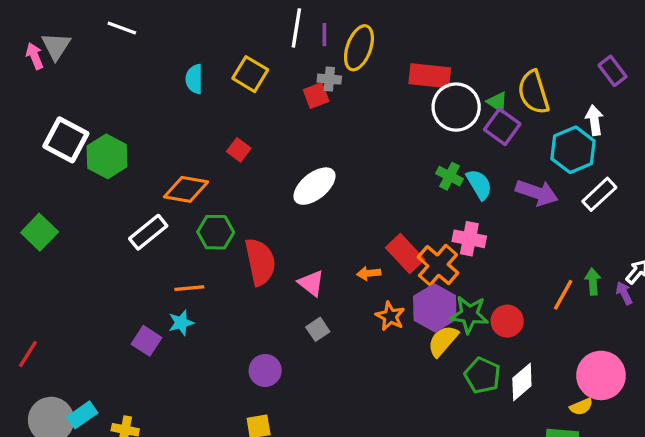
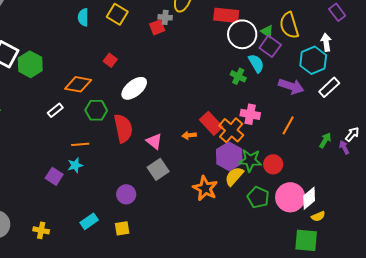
cyan semicircle: (479, 184) -> (256, 63), moved
white ellipse: (314, 186) -> (134, 88), moved
white rectangle: (148, 232) -> (55, 110), size x0.7
green arrow: (593, 282) -> (325, 140), turned 35
orange line: (563, 295) -> (288, 125), moved
orange star: (390, 316) -> (205, 188), moved, size x1.4
gray square: (318, 329) -> (158, 169), size x1.5
pink circle: (601, 375) -> (290, 197), moved
white diamond: (522, 382) -> (309, 198), moved
cyan rectangle: (82, 415) -> (89, 221), moved

